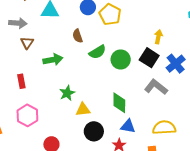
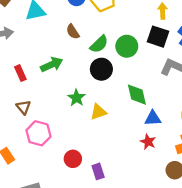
brown triangle: (27, 43) -> (23, 107), moved
red rectangle: (21, 81) -> (20, 73), moved
black circle: (94, 131) -> (101, 69), moved

